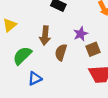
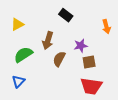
blue triangle: (35, 79) -> (18, 81), moved, turned -32

